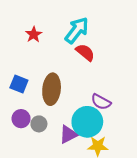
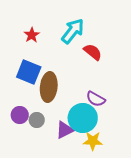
red semicircle: (85, 52) -> (93, 52), moved
blue square: (19, 84) -> (29, 72), moved, size x1.4

